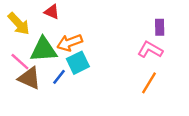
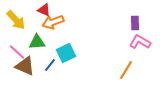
orange arrow: (70, 43) -> (53, 22), moved
green triangle: (44, 50) -> (37, 42), size x0.7
pink L-shape: (150, 50) -> (140, 42), moved

